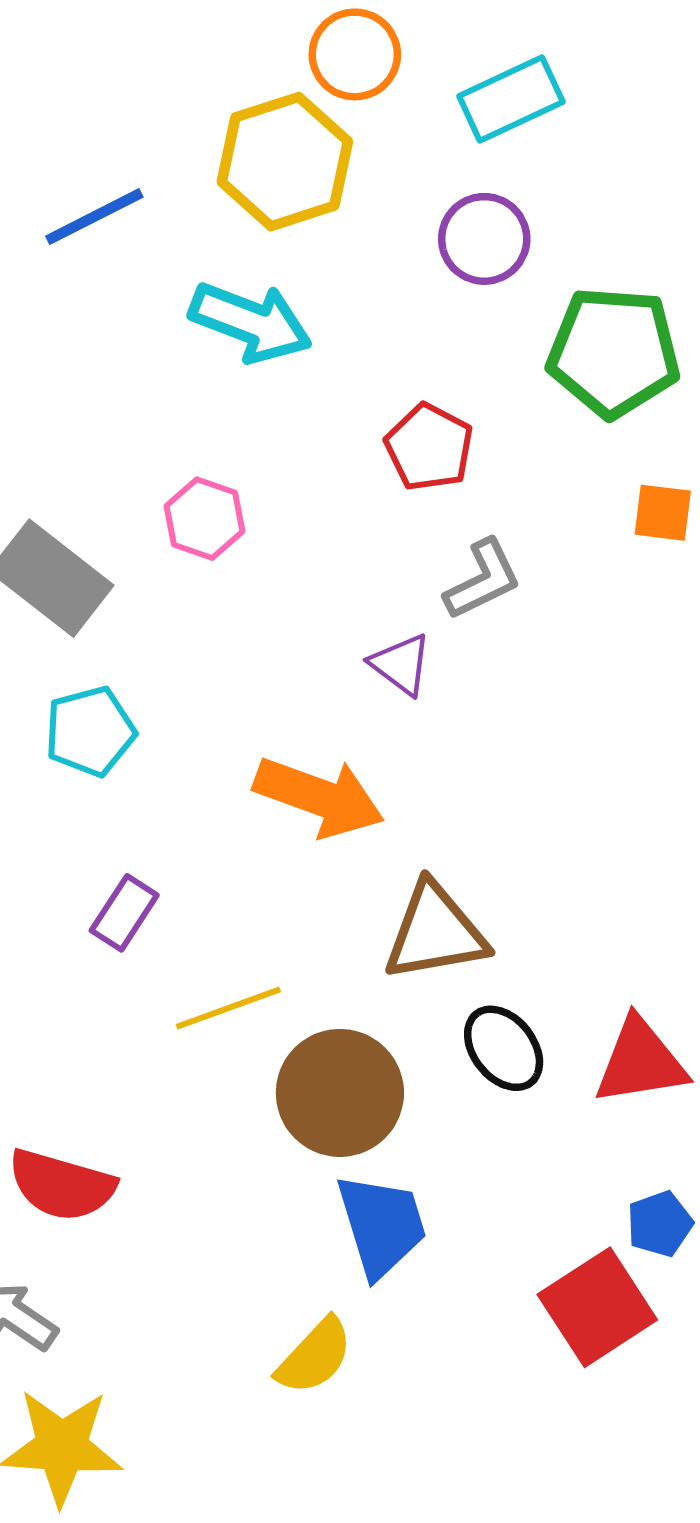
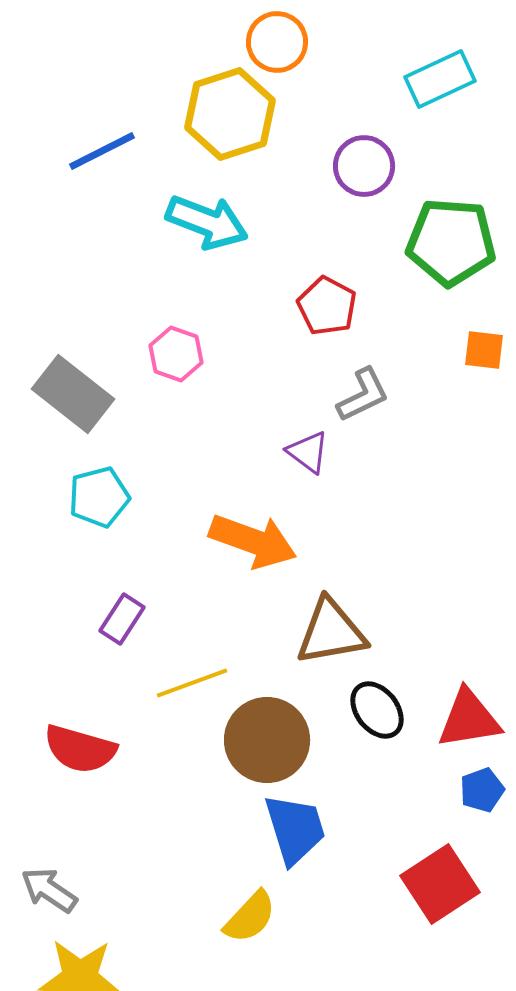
cyan rectangle: (511, 99) -> (440, 79), moved
red semicircle: (62, 1185) -> (80, 749), moved
blue pentagon: (660, 1224) -> (482, 790), moved

